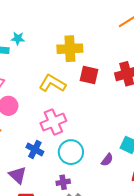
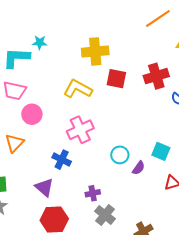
cyan circle: (71, 152) -> (120, 155), moved, size x0.7

